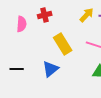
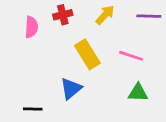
yellow arrow: (87, 15) -> (105, 15), moved
black line: (17, 69) -> (33, 109), moved

